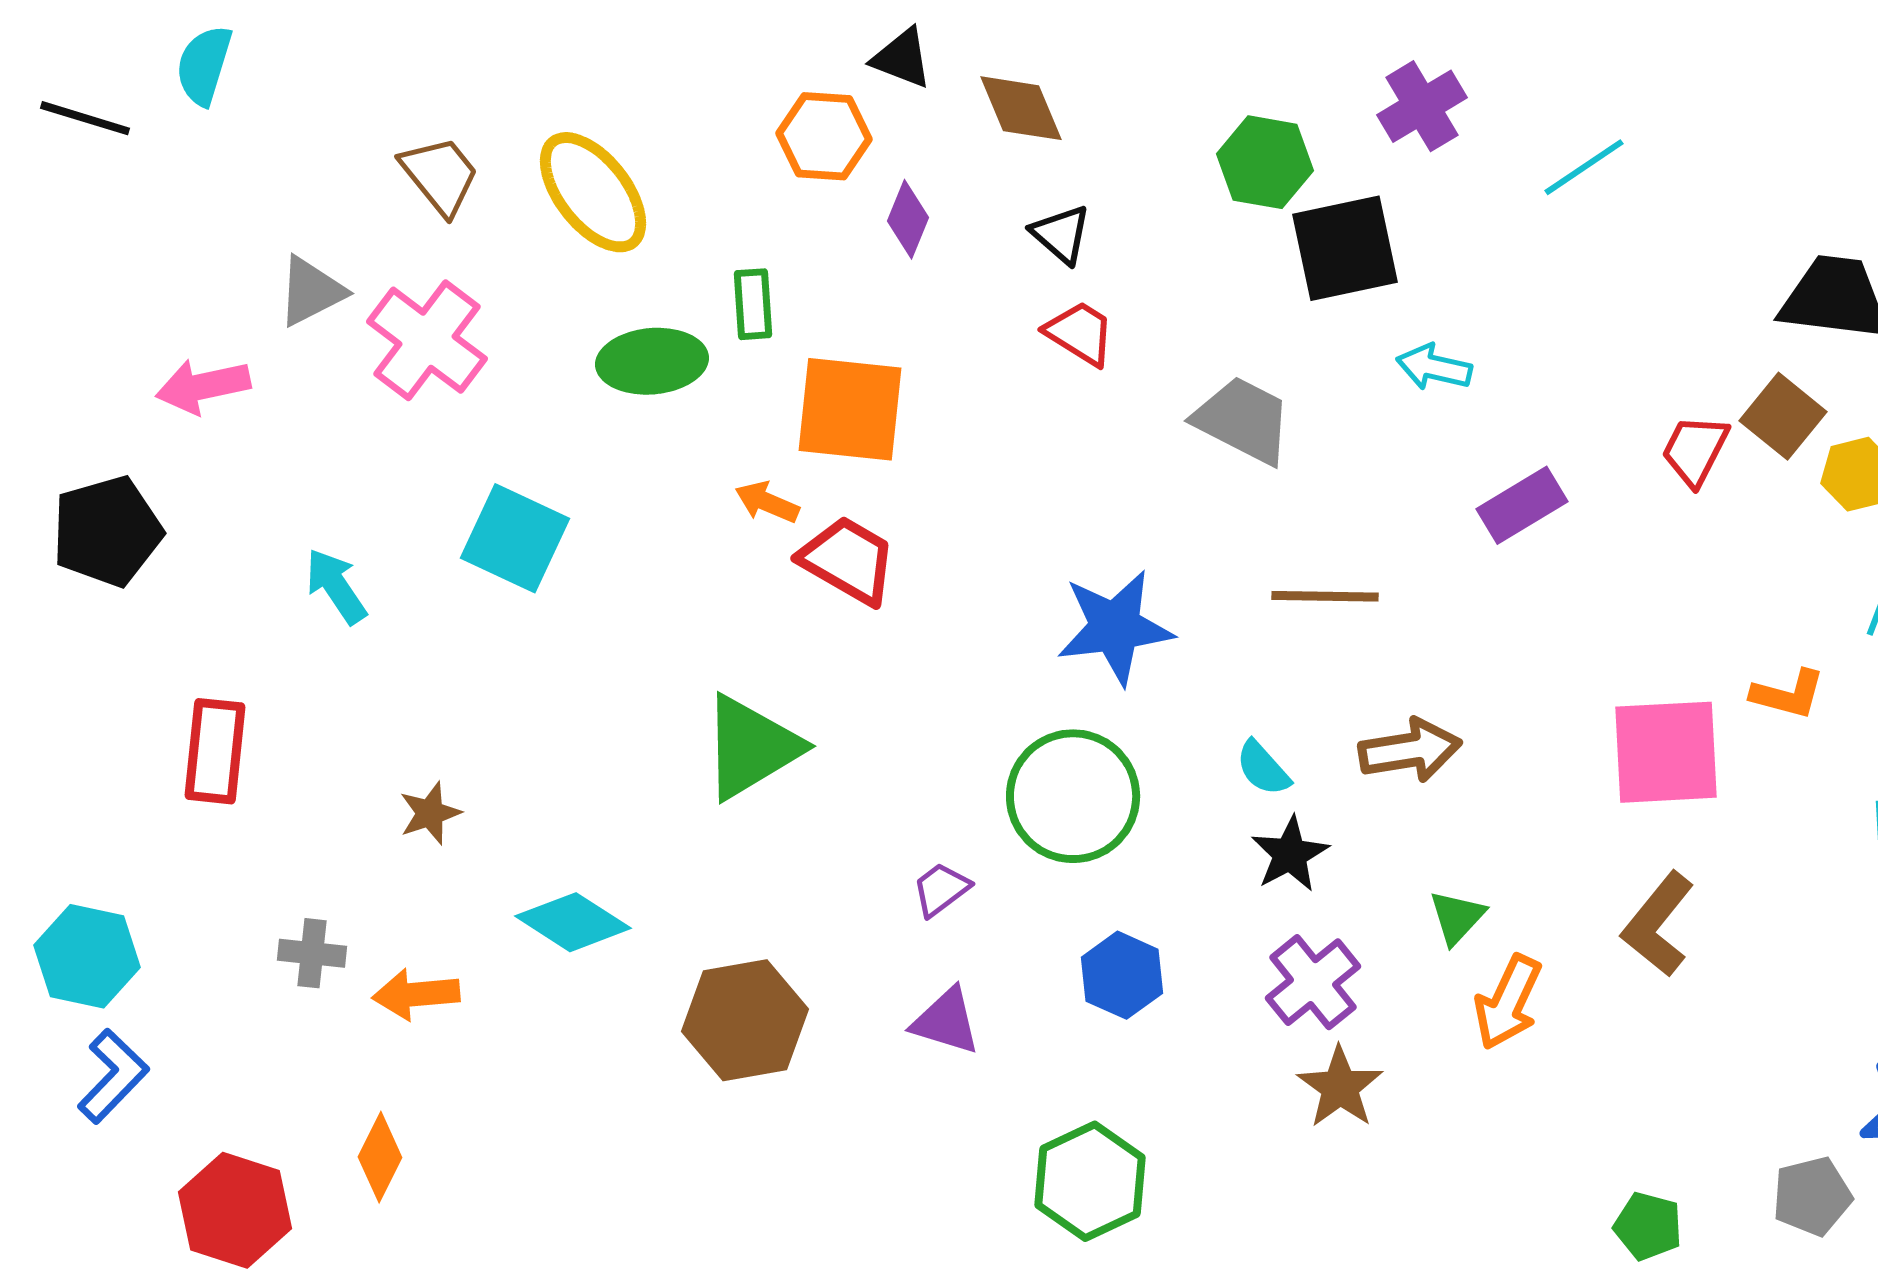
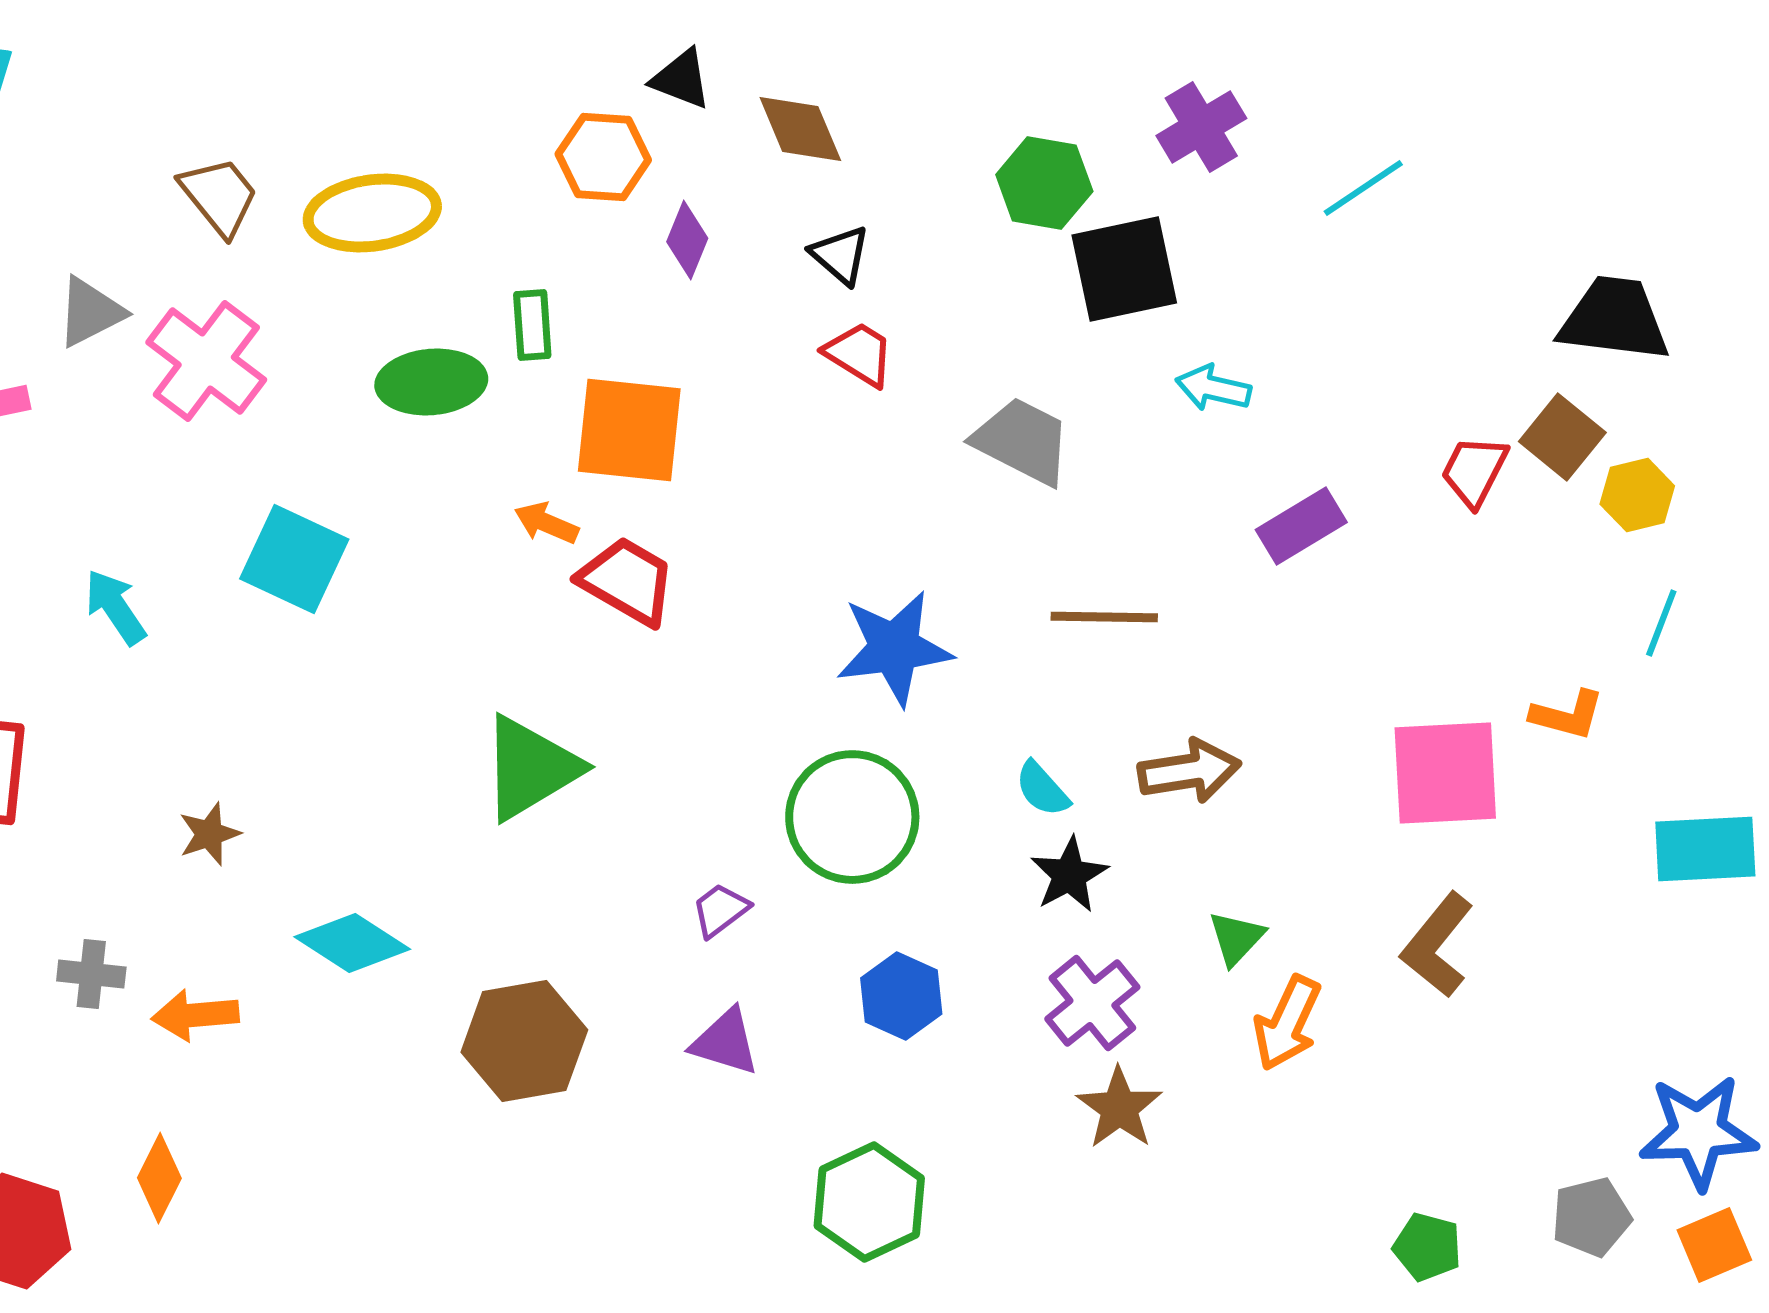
yellow ellipse: (593, 192) -> (372, 213), turned -60

